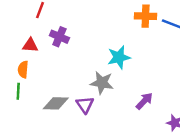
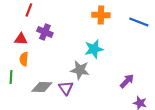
orange cross: (146, 16) -> (101, 15), moved
orange semicircle: (23, 69) -> (24, 59), moved
purple arrow: (144, 101) -> (127, 81), moved

